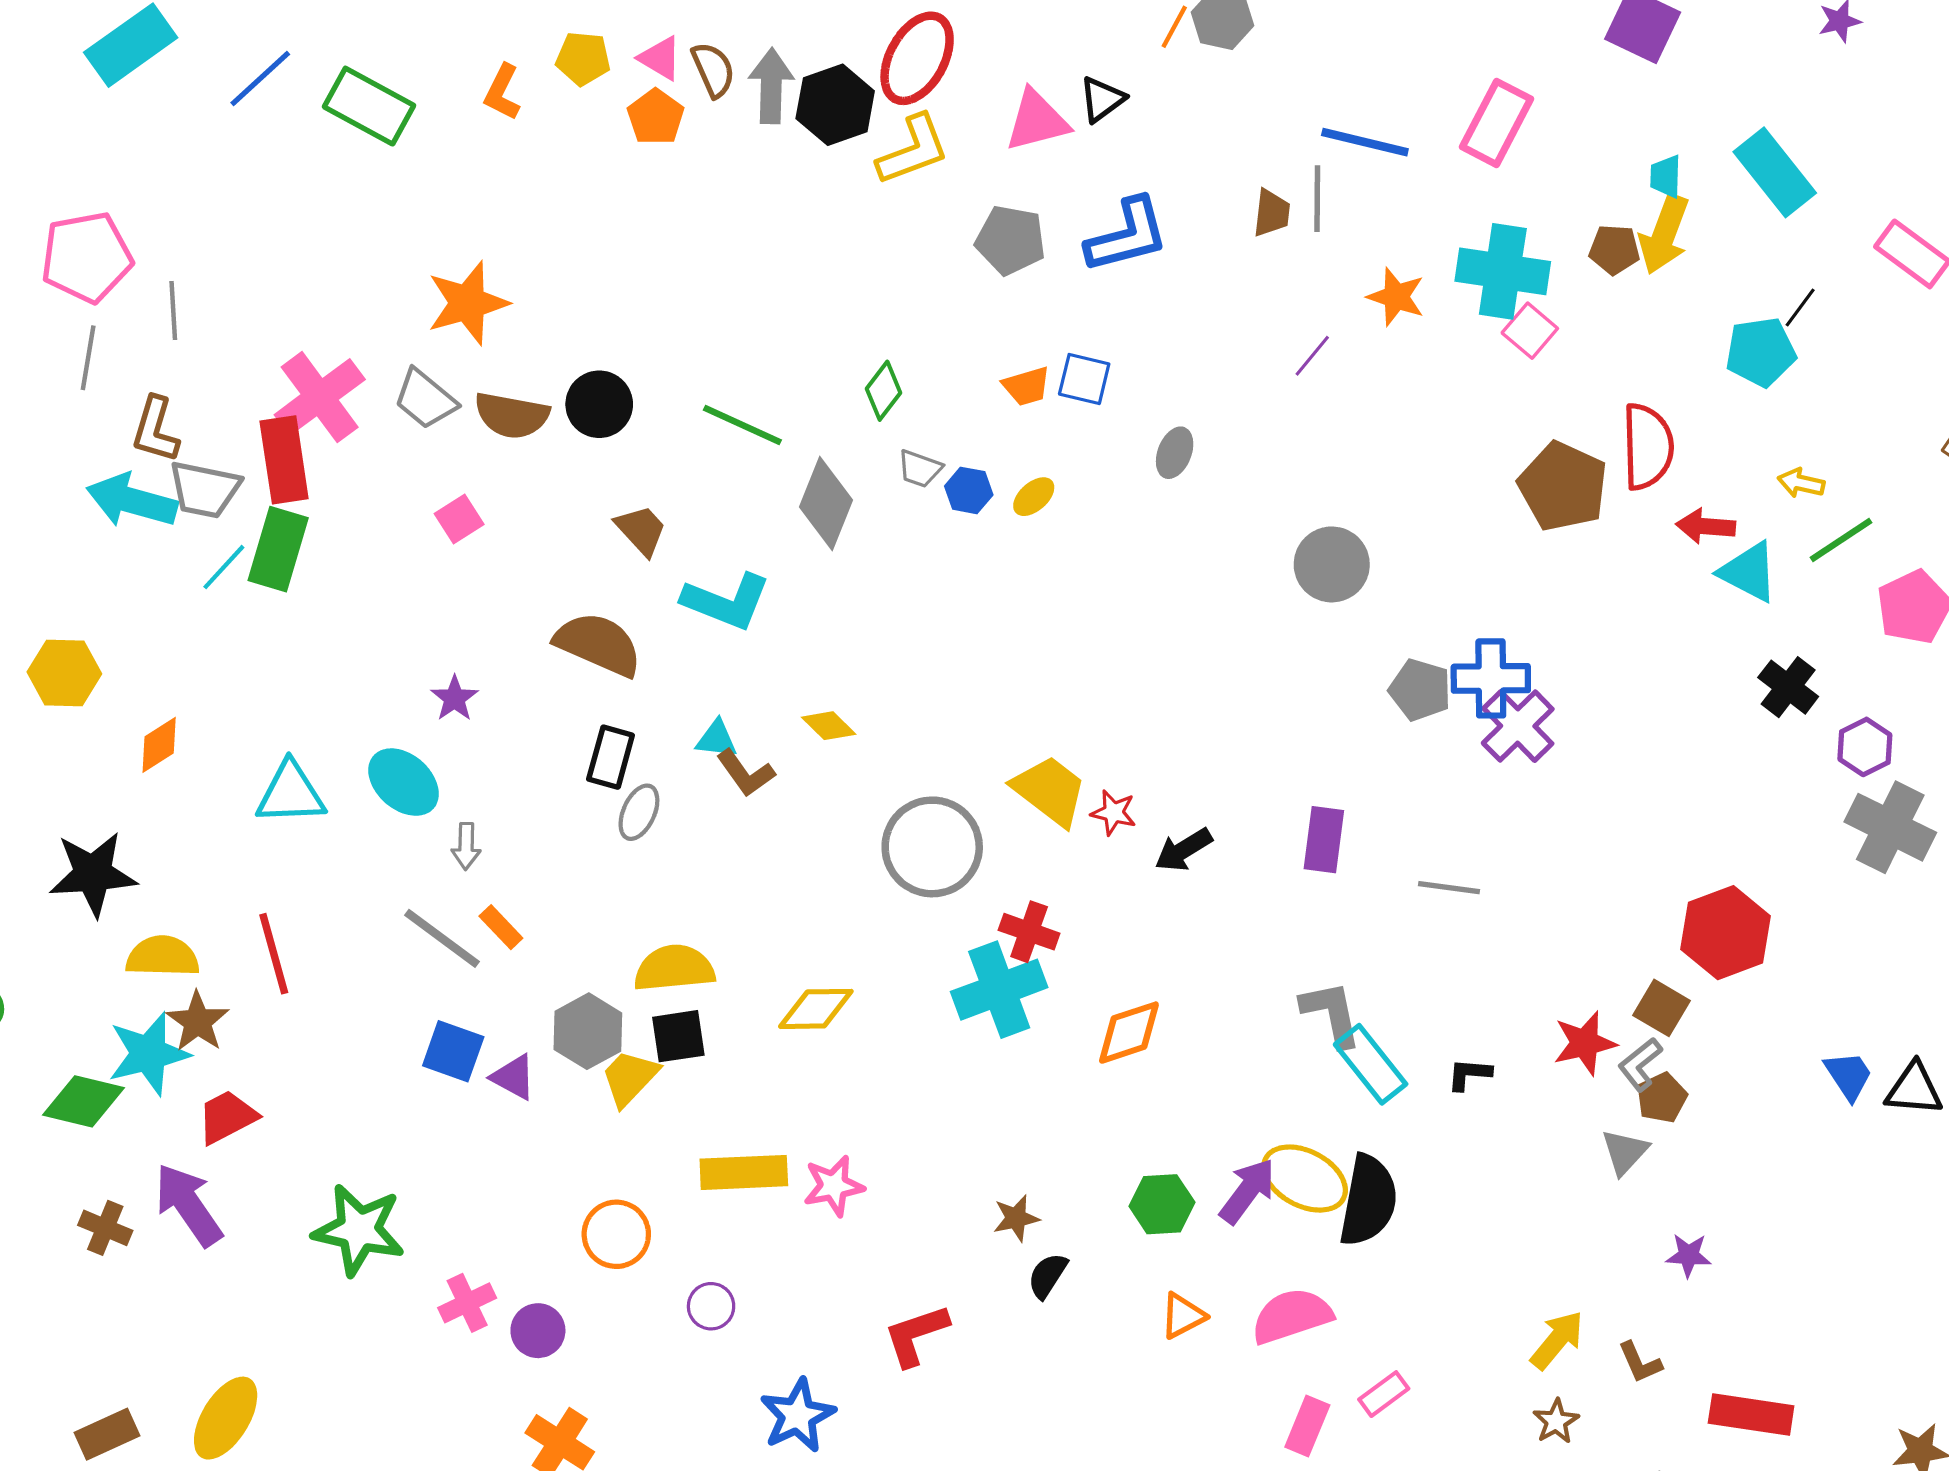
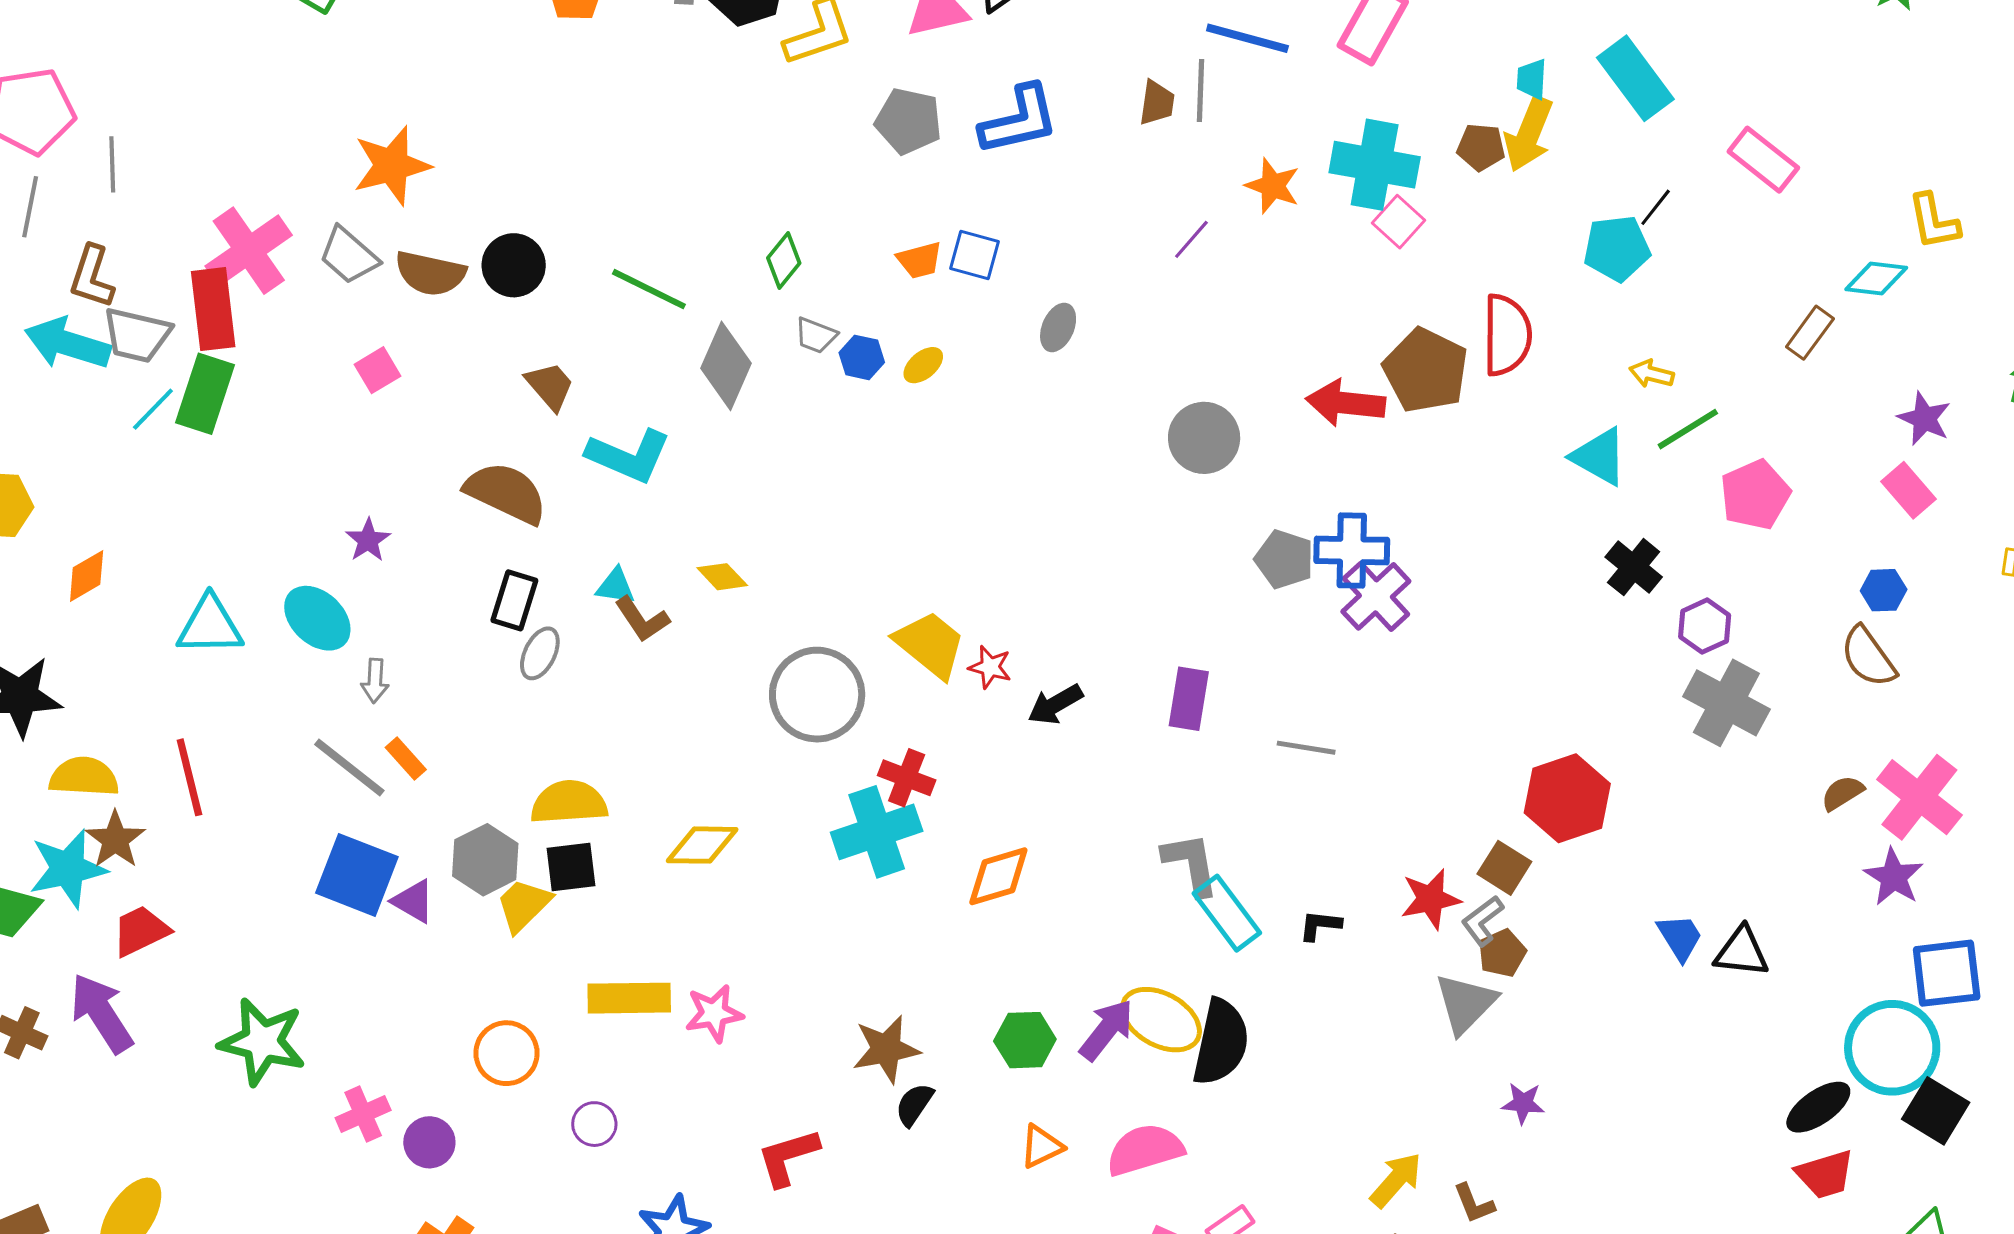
red arrow: (1706, 526) -> (1346, 403), moved, size x1.4
blue square: (453, 1051) -> (357, 875), size x1.4
gray triangle: (1625, 1152) -> (1465, 1003), size x1.4
brown star: (1016, 1218) -> (886, 1049), size x1.5

